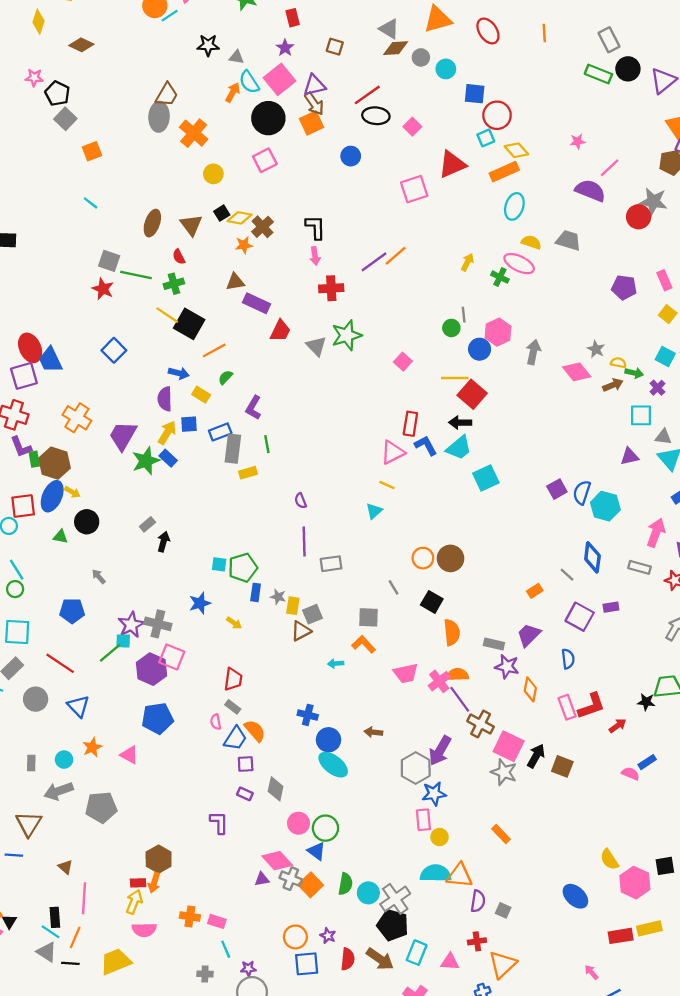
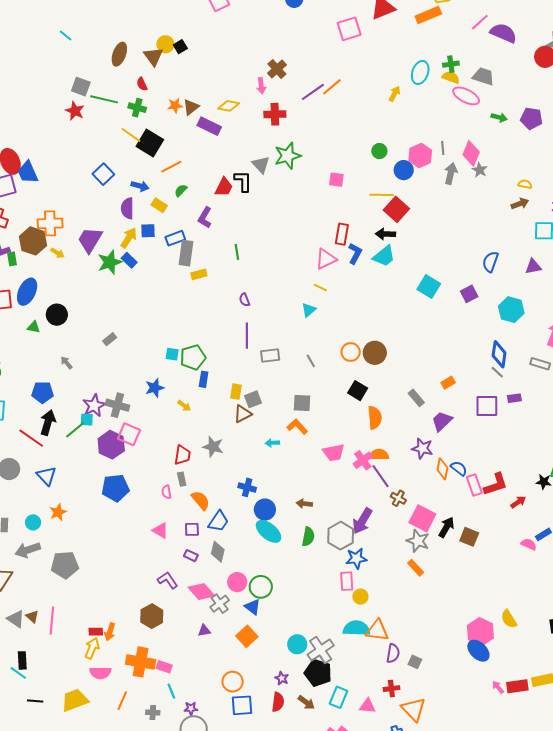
pink line: (610, 168) -> (480, 22), moved
yellow circle: (213, 174) -> (165, 44), moved
cyan ellipse: (514, 206) -> (420, 72), moved
yellow diamond: (240, 218) -> (229, 106), moved
brown cross: (262, 227) -> (277, 69), moved
black L-shape: (315, 227) -> (243, 181), moved
orange star: (244, 245) -> (175, 106), moved
pink ellipse: (519, 264) -> (466, 96), moved
green cross: (500, 277) -> (451, 64), moved, turned -35
brown triangle: (235, 282) -> (191, 107), turned -30
green cross: (174, 284) -> (137, 108), turned 30
gray line: (464, 315) -> (443, 148), moved
red trapezoid: (280, 331) -> (224, 187), moved
gray star: (596, 349) -> (480, 170), moved
blue square: (114, 350) -> (103, 174), moved
pink square: (403, 362) -> (336, 180), turned -35
pink diamond: (577, 372) -> (471, 153), moved, turned 60
green arrow: (634, 373) -> (499, 117), moved
orange cross: (77, 418) -> (50, 223), turned -35
green line: (267, 444) -> (237, 252), moved
blue L-shape: (426, 445) -> (355, 253), turned 55
brown hexagon: (54, 463) -> (33, 241), moved
cyan square: (486, 478) -> (429, 286), moved, turned -35
yellow arrow: (72, 492) -> (57, 253), moved
blue semicircle: (582, 492) -> (490, 262), moved
gray rectangle: (147, 524) -> (110, 339), moved
black arrow: (163, 542) -> (48, 423), moved, size x1.4
gray line: (567, 575) -> (497, 372), moved
gray line: (393, 587) -> (311, 361), moved
gray star: (278, 597) -> (213, 447), moved, size x1.5
purple square: (580, 617) -> (487, 406), turned -30
gray rectangle: (494, 644) -> (416, 398), moved, turned 36
blue semicircle: (568, 659) -> (459, 468), moved, turned -48
gray rectangle: (233, 707) -> (182, 479), turned 40
brown cross: (481, 724) -> (398, 498), size x0.7
blue trapezoid: (235, 738) -> (218, 521), moved
pink triangle: (129, 755) -> (160, 530), moved
purple L-shape: (219, 823) -> (168, 580), turned -35
orange rectangle: (501, 834) -> (416, 568), moved
brown hexagon: (159, 859) -> (152, 616), moved
pink diamond: (277, 861) -> (201, 592), moved
gray cross: (291, 879) -> (220, 604), moved, turned 30
pink hexagon: (635, 883) -> (480, 632), moved
green semicircle: (345, 884) -> (308, 537), moved
pink line: (84, 898) -> (52, 621), moved
orange cross: (190, 917) -> (141, 662), size x1.6
purple star: (328, 936) -> (282, 678), moved
orange line: (75, 937) -> (122, 701), moved
gray triangle: (47, 952) -> (16, 619), moved
brown arrow: (380, 959) -> (306, 702), size x0.7
orange triangle: (503, 965) -> (413, 709), turned -32
pink arrow: (591, 972) -> (498, 687), moved

